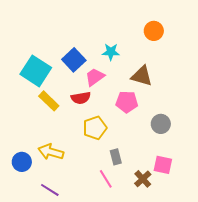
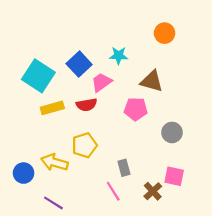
yellow rectangle: (49, 101) -> (52, 108), turned -60
yellow pentagon: (95, 128) -> (84, 145), moved

